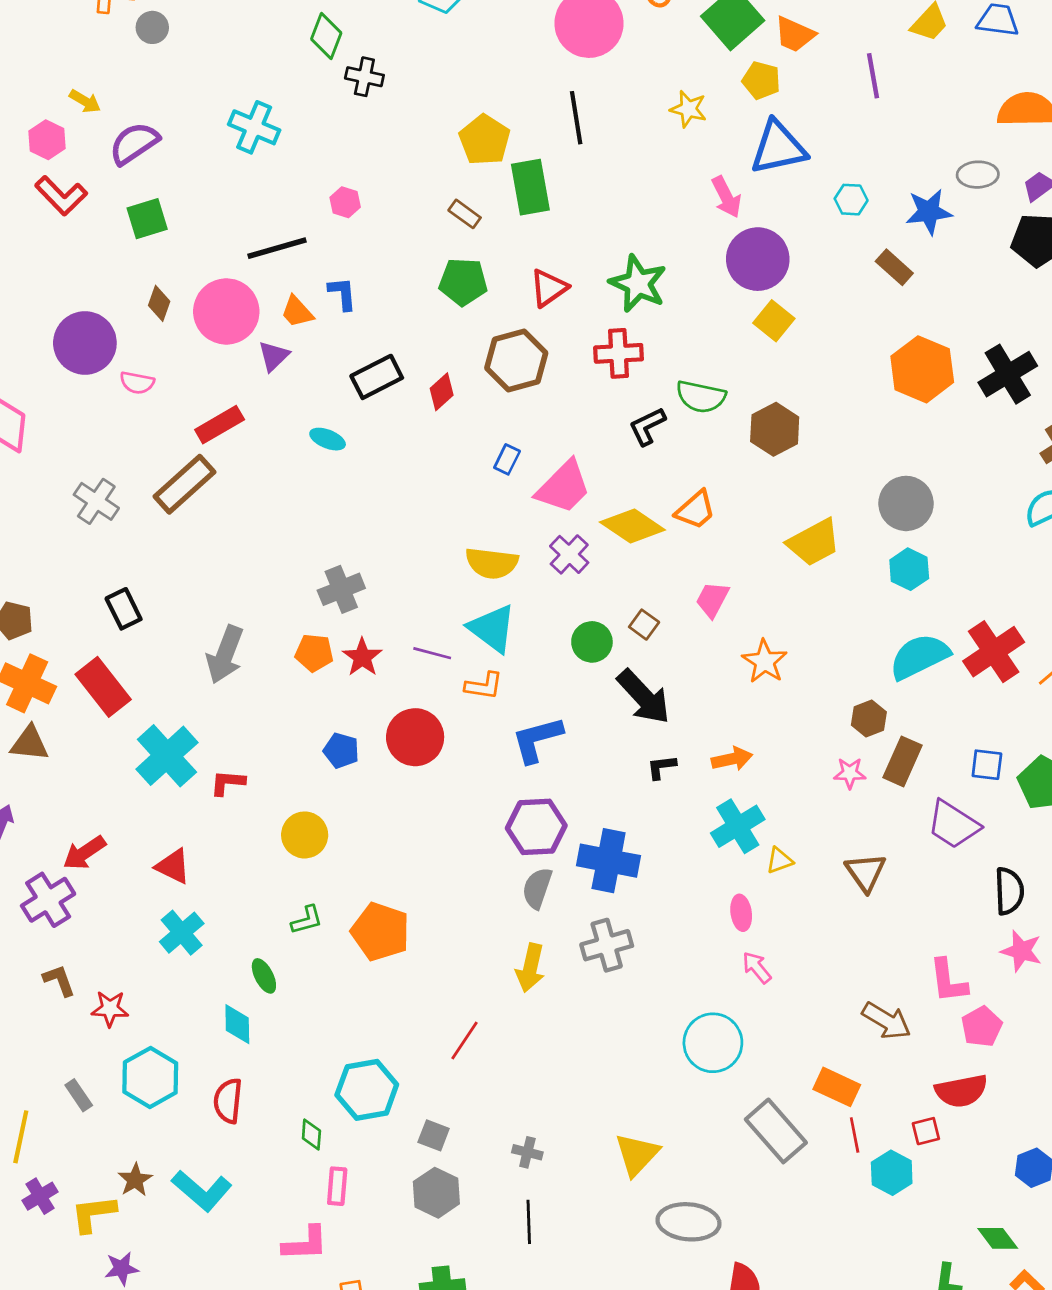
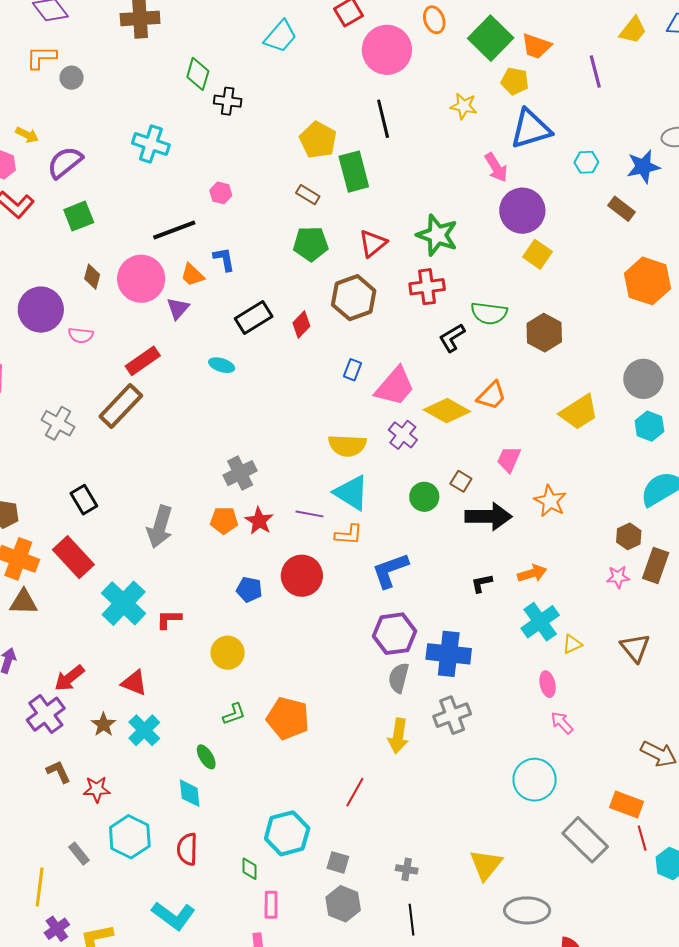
black arrow: (644, 697) -> (488, 516), moved, turned -42
brown star: (135, 1180) -> (103, 725), moved

